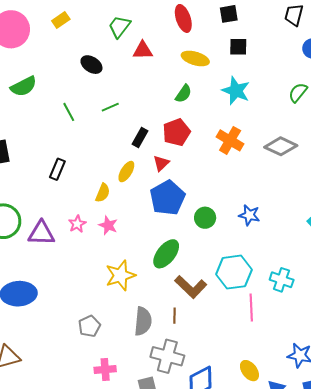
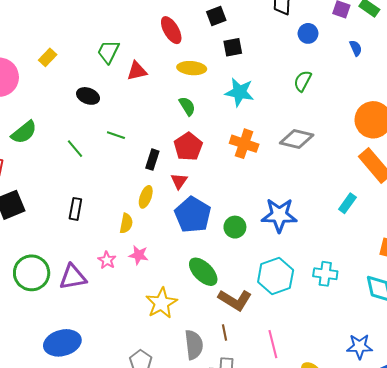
green semicircle: (184, 94) -> (187, 106), turned -54
green line: (110, 107) -> (116, 135), turned 54
blue star: (249, 215) -> (279, 215), size x1.6
green ellipse: (166, 254) -> (203, 272), turned -72
pink line: (251, 308) -> (273, 344), moved

